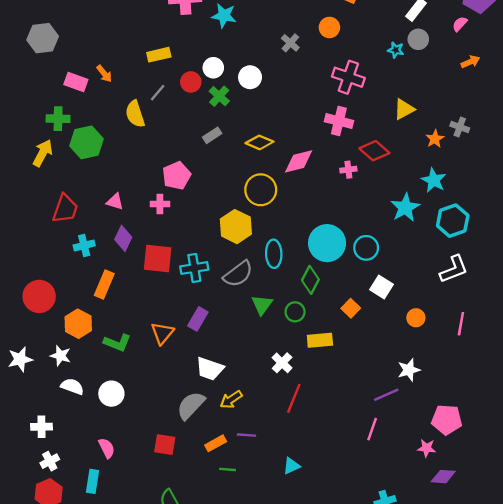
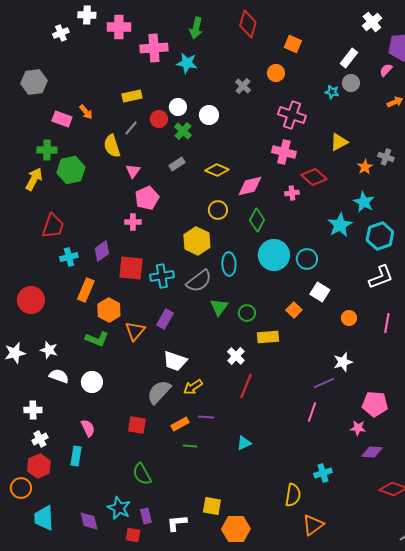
yellow circle: (261, 190) -> (218, 210), size x0.7
pink triangle: (115, 202) -> (133, 171), moved, turned 49
purple diamond: (123, 238) -> (102, 251), turned 30
green diamond: (310, 280) -> (257, 220), moved
orange hexagon: (78, 324) -> (109, 310), moved

